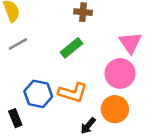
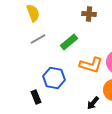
green rectangle: (71, 48) -> (69, 42), moved
orange L-shape: (73, 93) -> (91, 65), moved

